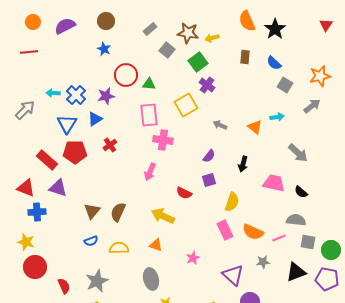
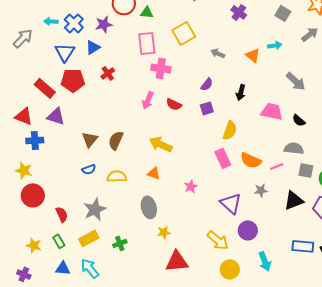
purple cross: (207, 85) -> (239, 12), moved
red semicircle: (184, 193) -> (174, 104), moved

